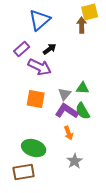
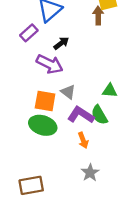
purple rectangle: (22, 49) -> (29, 33), moved
green triangle: (83, 88) -> (110, 91), moved
gray triangle: (65, 94) -> (68, 92), moved, turned -32
green ellipse: (34, 148) -> (43, 125), moved

